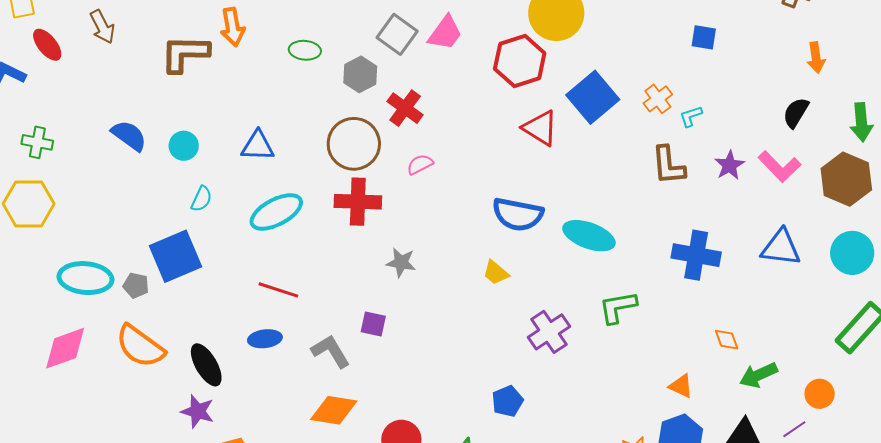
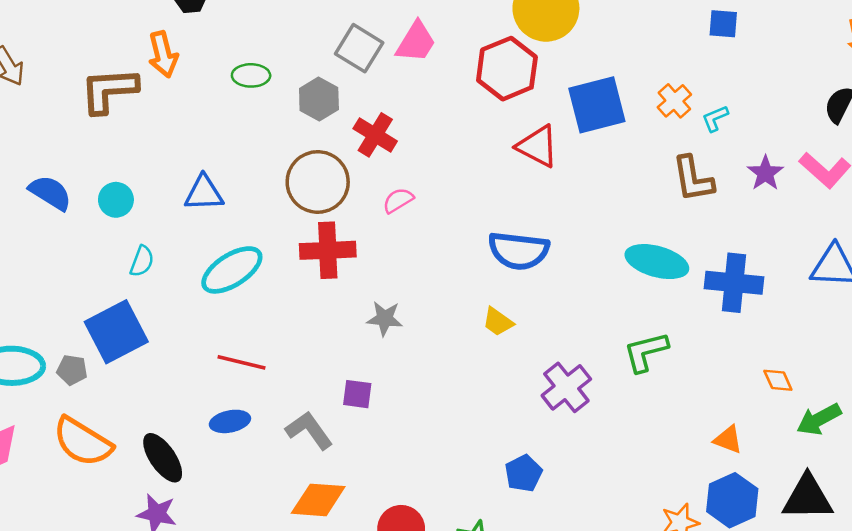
blue square: (593, 97) -> (597, 105), turned 30
cyan ellipse: (589, 236) -> (657, 262), moved

